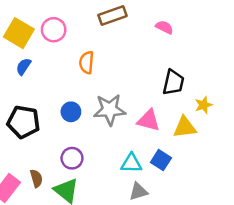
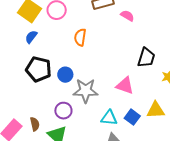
pink semicircle: (164, 27) -> (127, 16), moved
gray star: (110, 110) -> (86, 91), moved
black pentagon: (23, 122) -> (39, 69), moved
yellow triangle: (185, 127) -> (156, 110), moved

